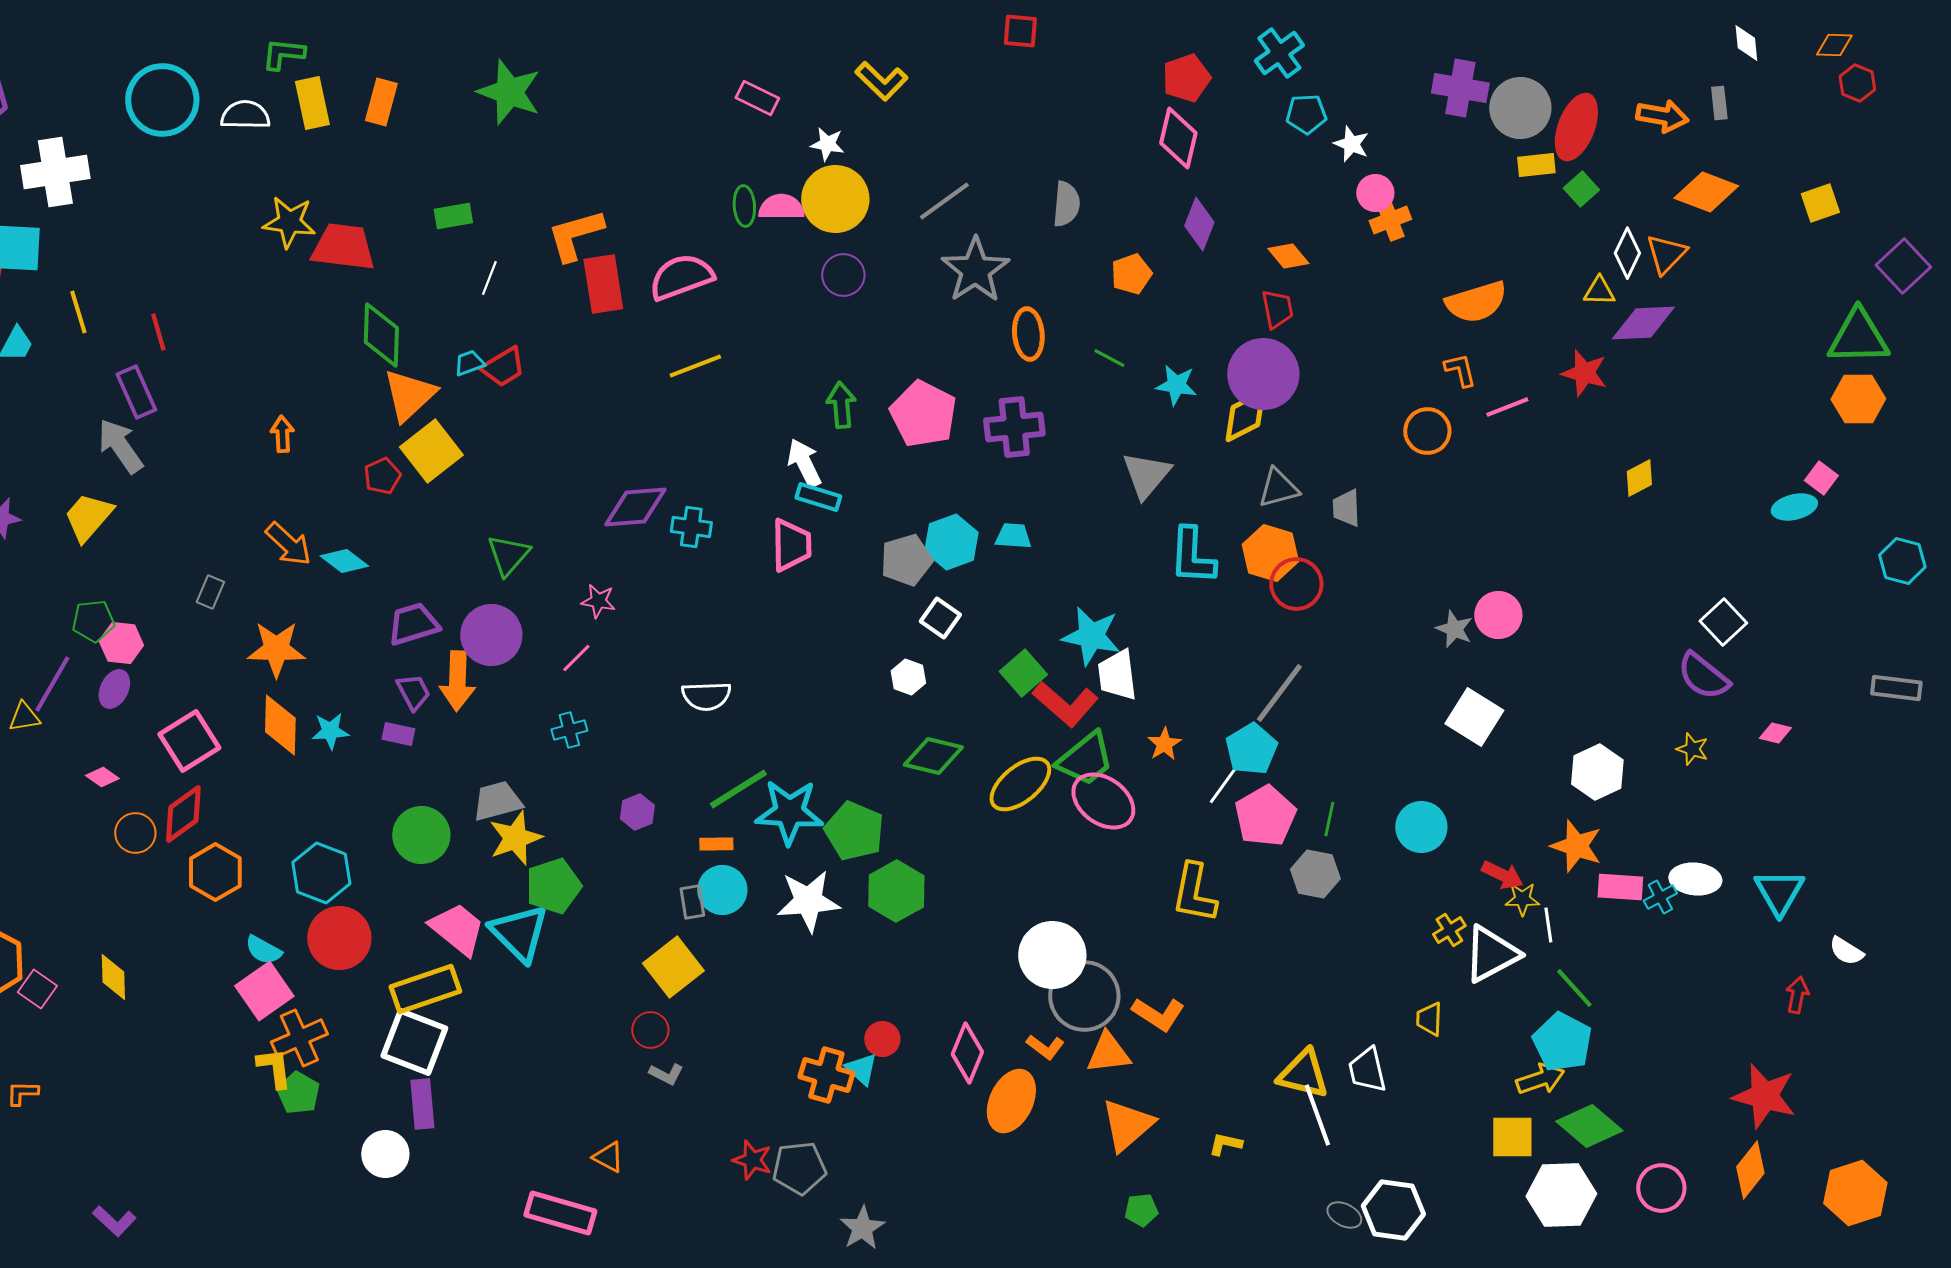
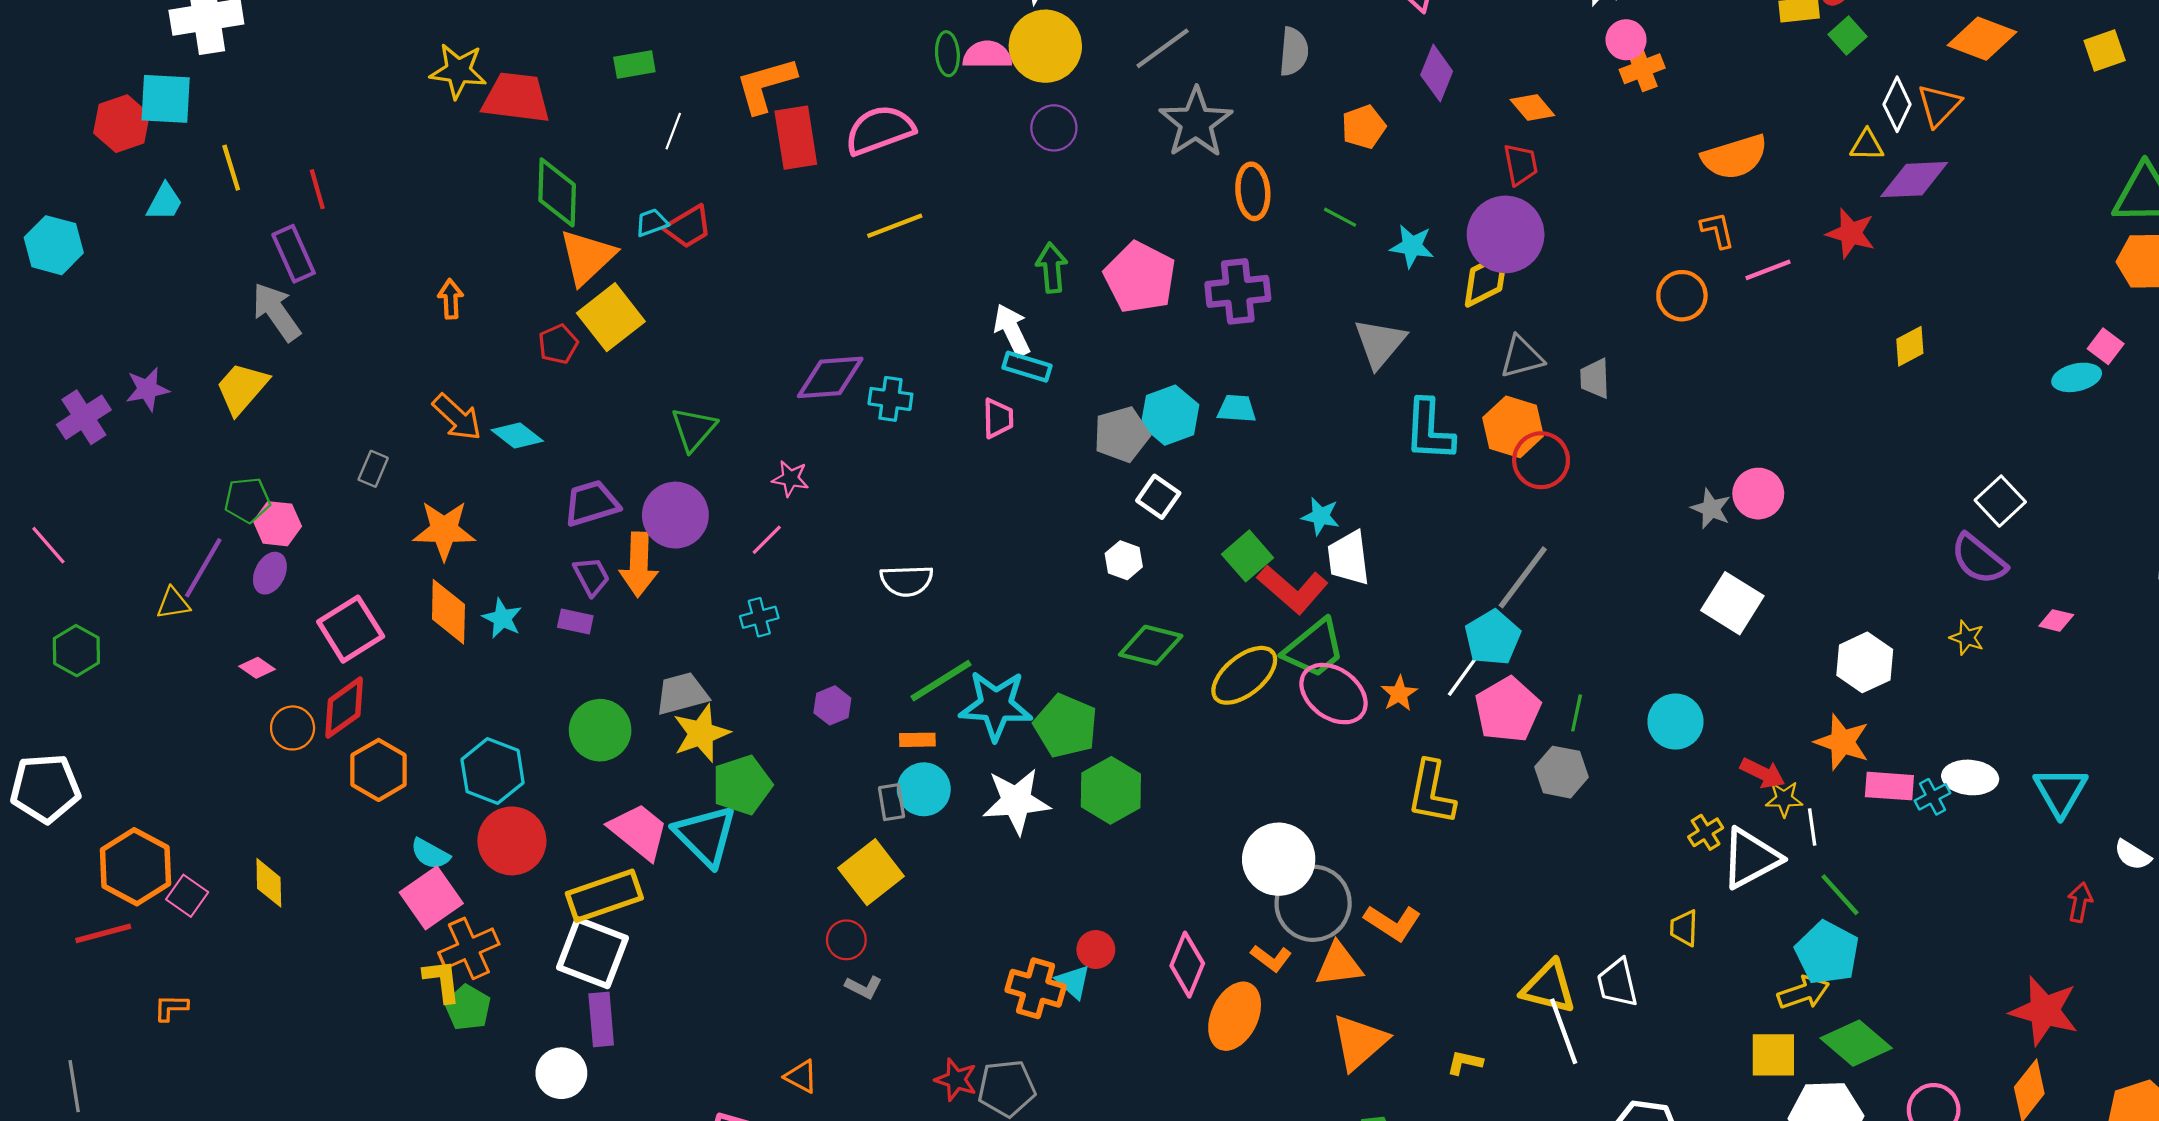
pink trapezoid: (791, 545) -> (998, 418), size x0.7
cyan star: (1091, 636) -> (1321, 516), size x0.6
cyan star: (330, 731) -> (502, 618), turned 30
orange star: (1164, 744) -> (1399, 694), moved

